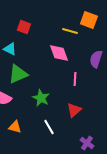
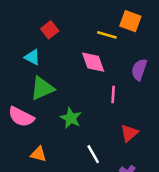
red square: (24, 27) -> (50, 30), turned 32
red triangle: (74, 110) -> (129, 133), moved
white line: (49, 127) -> (93, 154), moved

